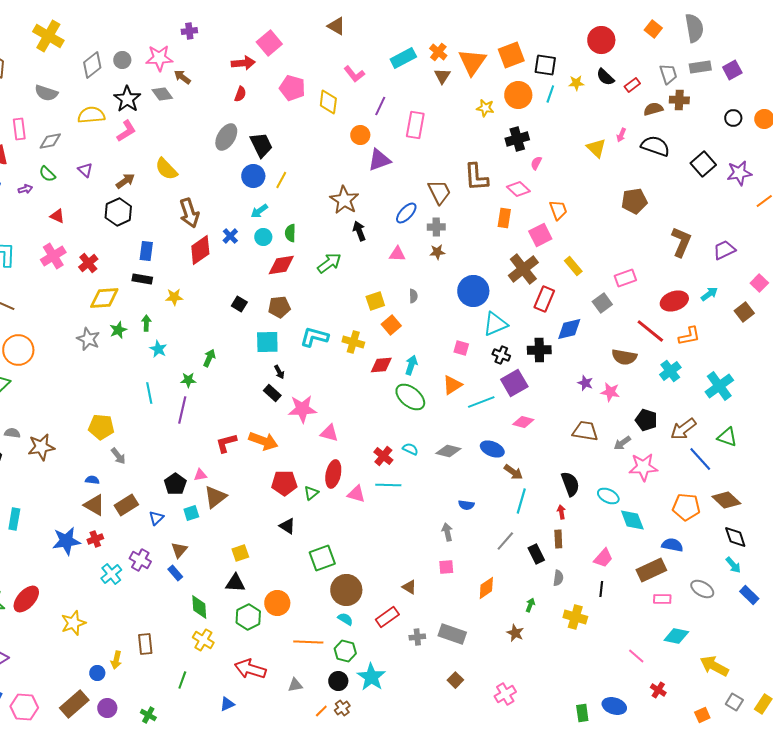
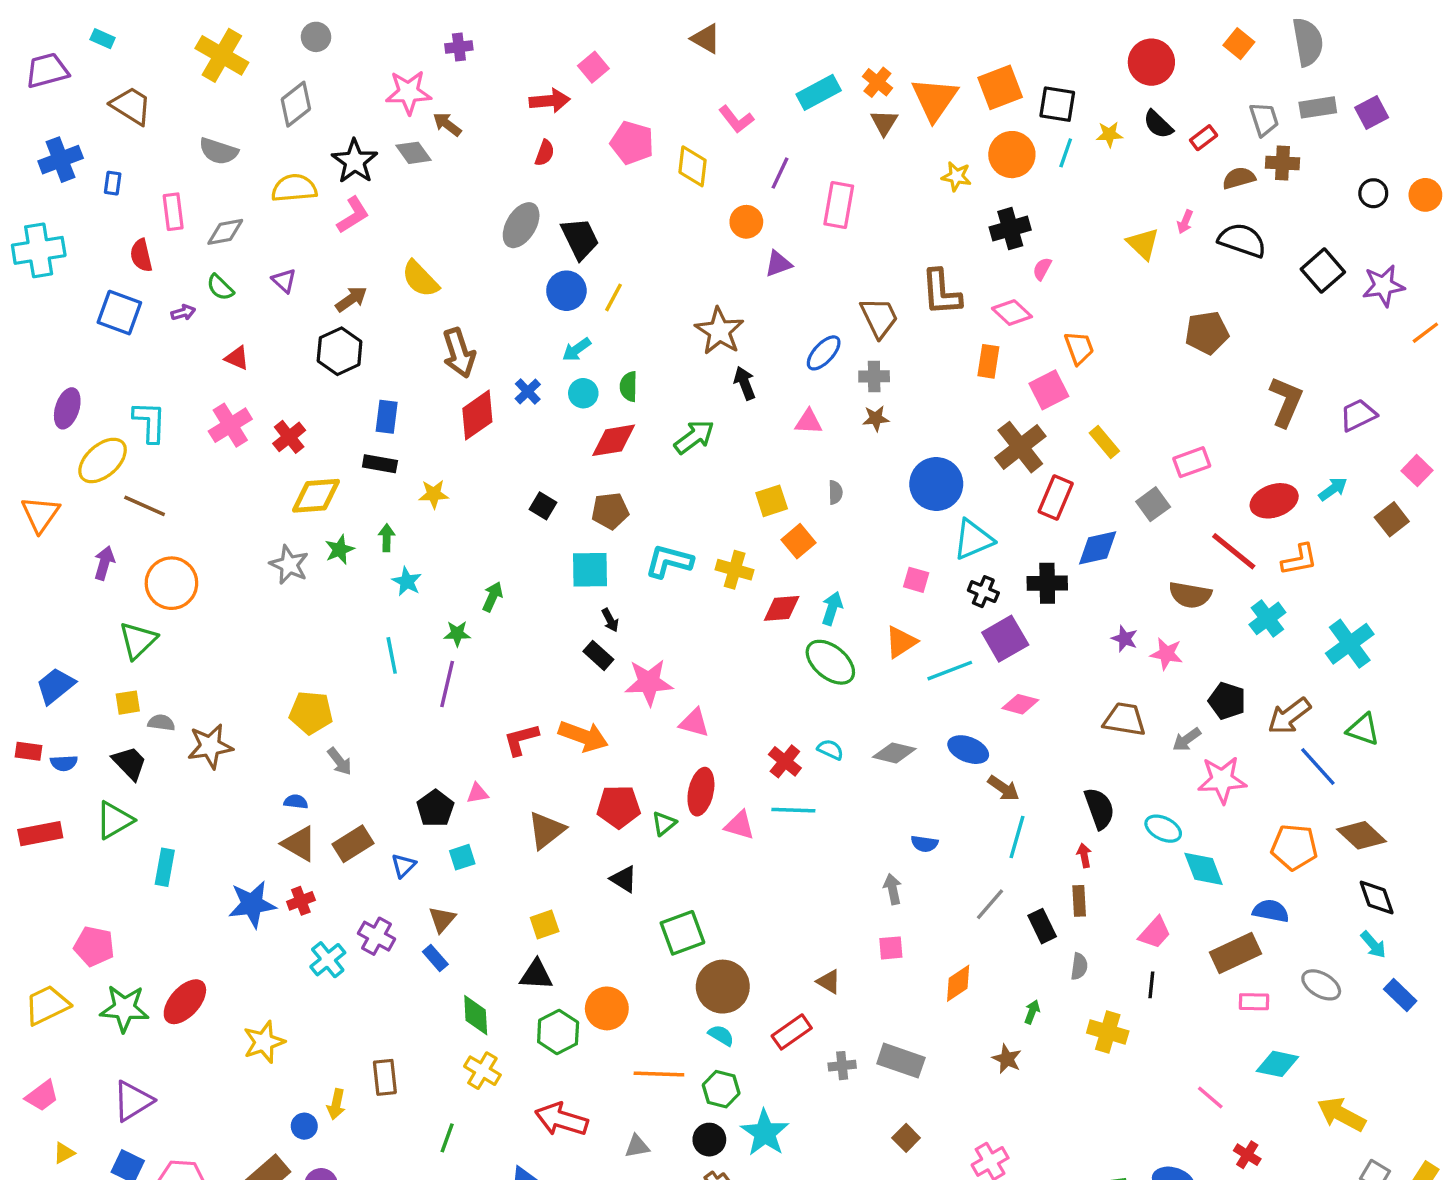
pink square: (269, 43) -> (593, 67), size x0.7
gray circle: (122, 60) -> (316, 37), moved
purple triangle: (379, 160) -> (778, 264), size x0.7
brown triangle: (215, 497) -> (546, 830), moved

